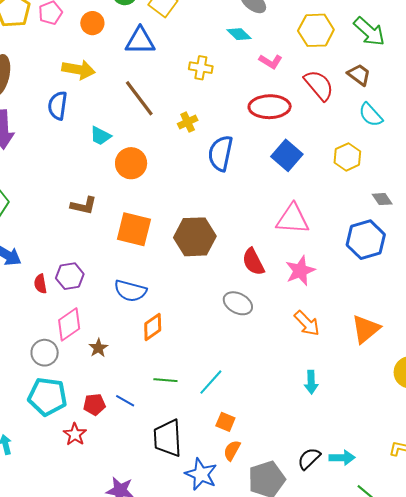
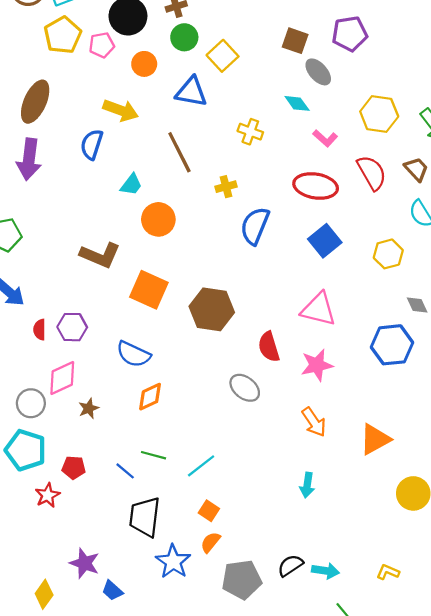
cyan trapezoid: (100, 136) -> (131, 185), turned -90
brown L-shape: (84, 206) -> (100, 255), size x1.4
blue line: (125, 401) -> (125, 471), moved

